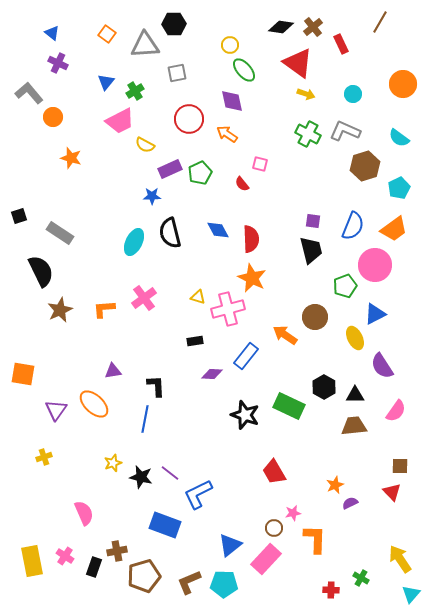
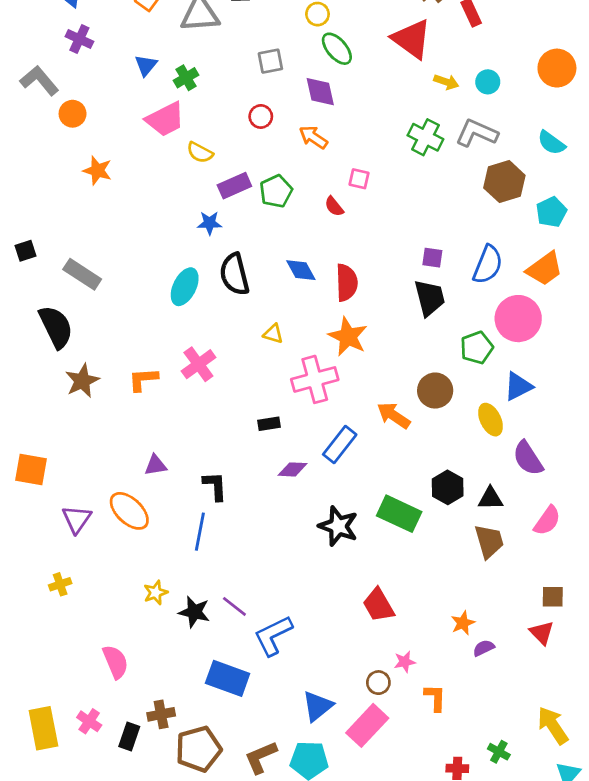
gray square: (177, 73) -> (270, 61), moved
yellow arrow: (306, 94) -> (446, 82), moved
red circle: (189, 119) -> (261, 116), size x0.6
yellow triangle: (198, 297) -> (273, 334), moved
brown trapezoid: (354, 426) -> (489, 541), turned 80
orange L-shape: (315, 539) -> (435, 698), size x0.7

